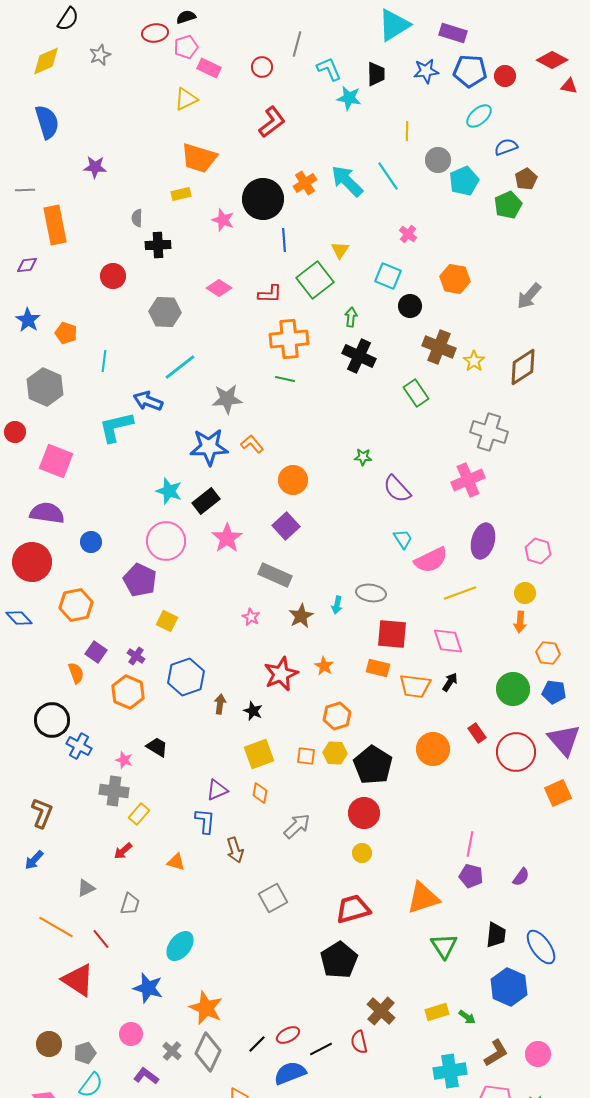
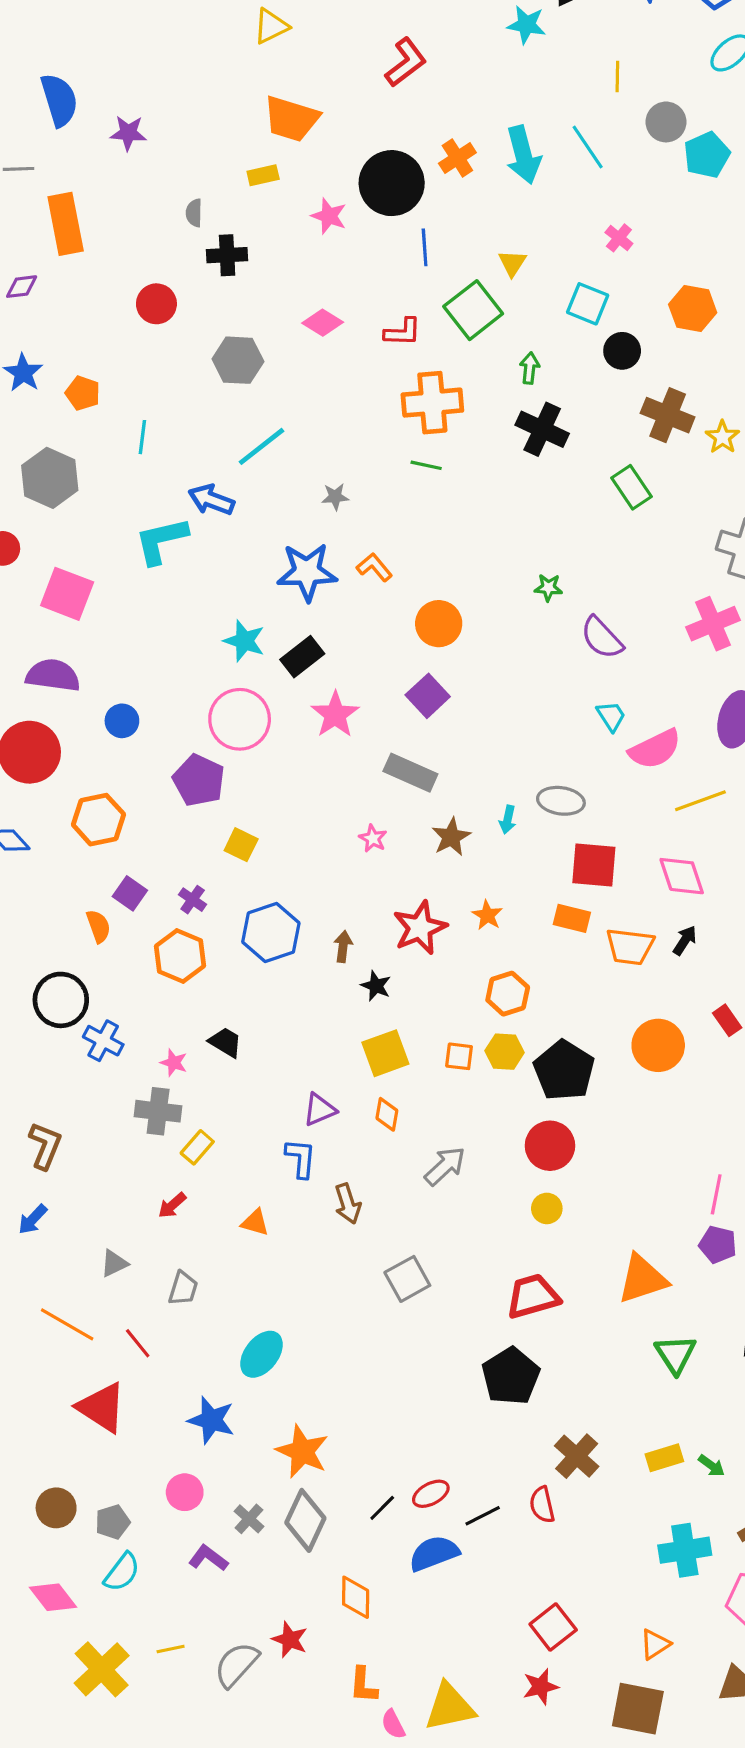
blue semicircle: (47, 122) -> (59, 100), moved
cyan arrow: (347, 181) -> (523, 155), turned -150
gray star: (227, 399) -> (335, 497), size x0.6
brown arrow: (220, 704) -> (343, 947), moved

